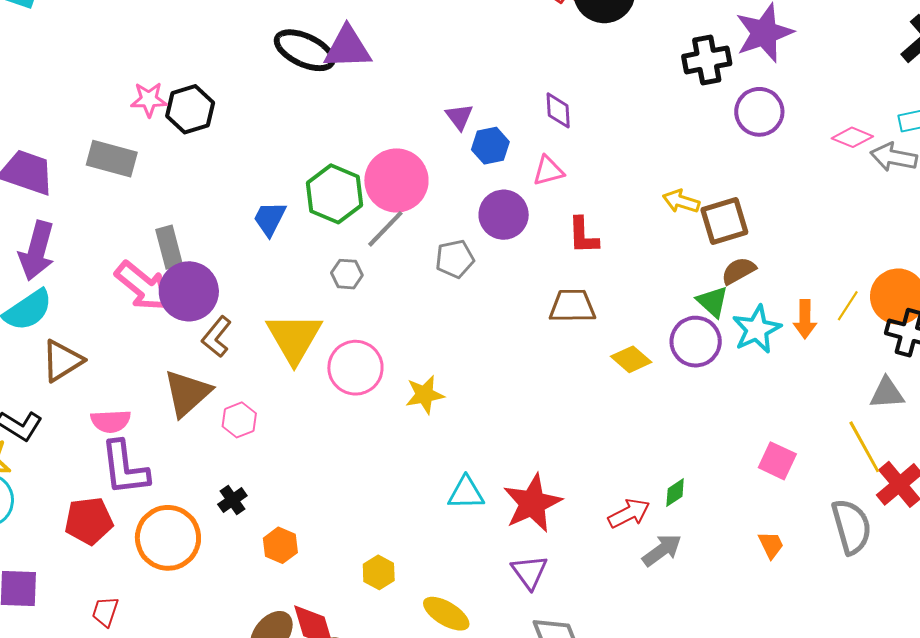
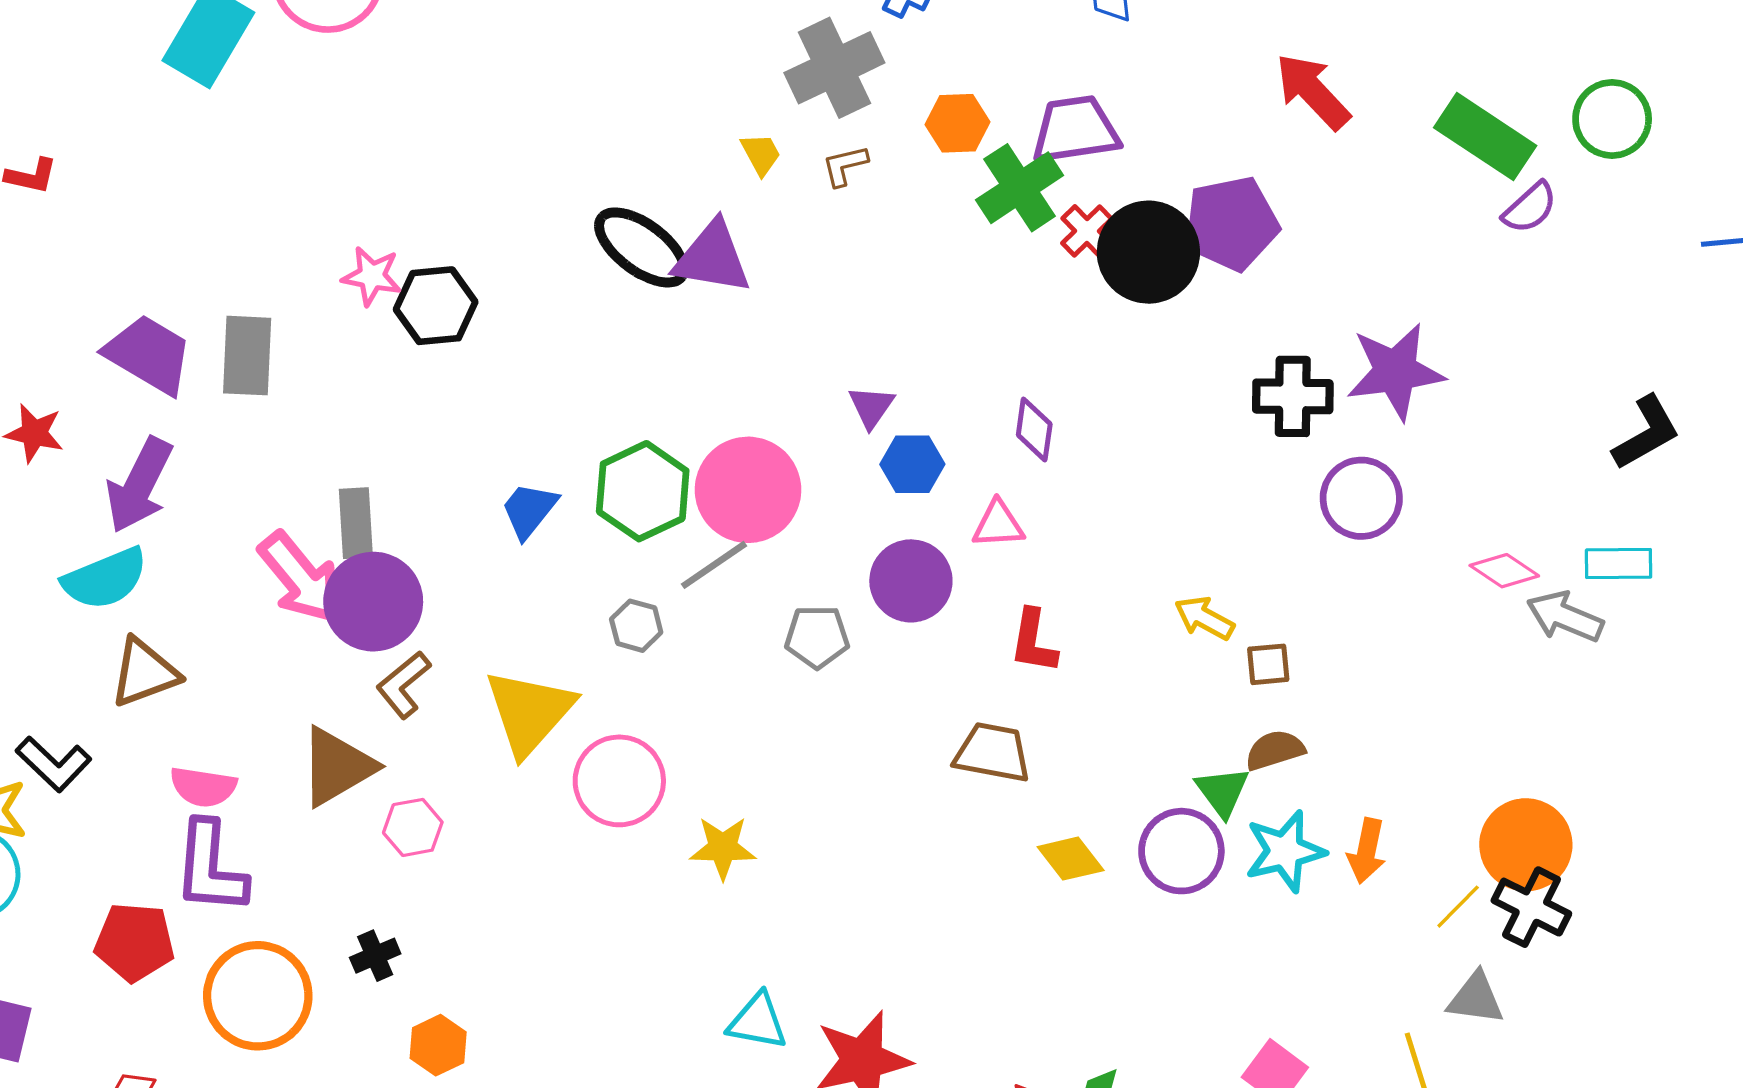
gray rectangle: (112, 159) -> (247, 356), moved, turned 66
brown square: (724, 221) -> (1268, 664), size x0.6
yellow line: (848, 306) -> (1458, 907), moved

